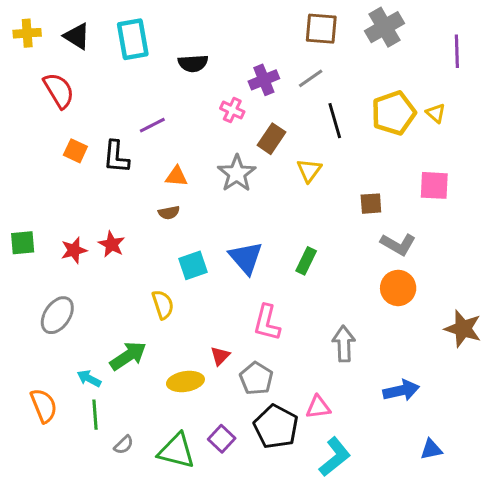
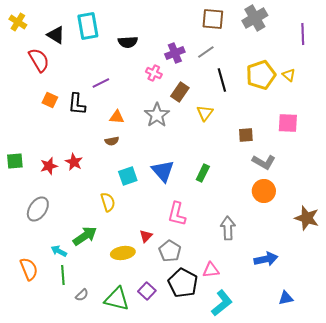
yellow cross: (27, 33) -> (18, 22), turned 36
black triangle: (77, 36) -> (56, 35), moved

